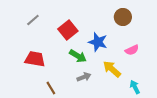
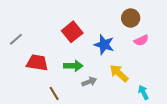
gray line: (33, 20) -> (16, 39), moved
pink semicircle: (132, 50) -> (141, 40), moved
green arrow: (78, 56) -> (73, 66), moved, turned -30

